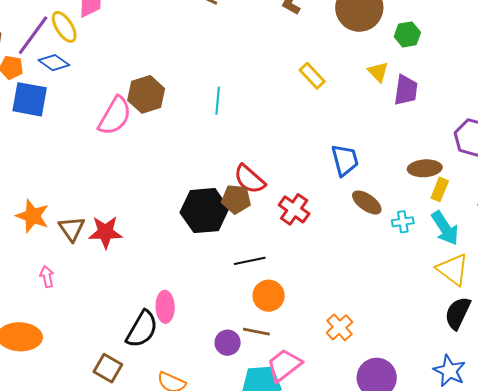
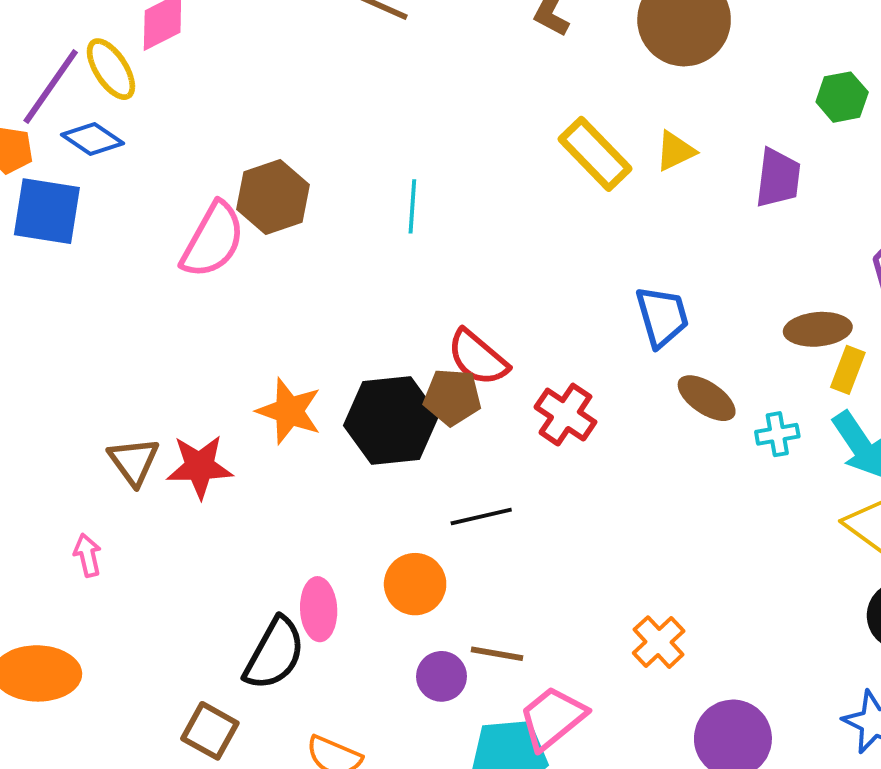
green hexagon: (407, 34) -> (842, 97), moved
yellow triangle: (378, 72) -> (675, 151), moved, turned 50
yellow rectangle: (312, 76) -> (595, 154), size x1.4
orange star: (33, 216) -> (289, 411), moved
orange circle: (269, 296) -> (415, 584), moved

